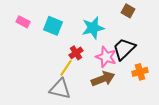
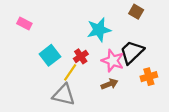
cyan square: (53, 26) -> (50, 55), moved, turned 30
brown arrow: (103, 79) -> (110, 84), size x0.7

